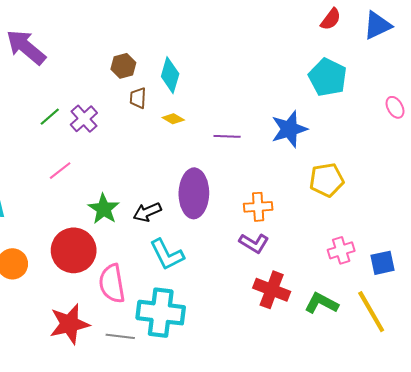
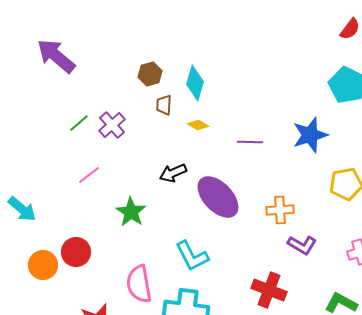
purple ellipse: (194, 193) -> (218, 197), turned -45
black arrow: (147, 212) -> (173, 173), moved
purple L-shape: (254, 243) -> (302, 245), moved
red circle: (74, 250) -> (76, 252), moved, size x0.7
red cross: (272, 290) -> (269, 290), moved

